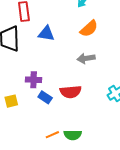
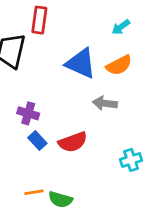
blue triangle: (46, 34) -> (81, 63), moved, size x1.4
red semicircle: (71, 92) -> (73, 142), turned -30

